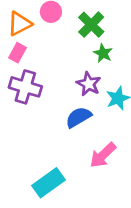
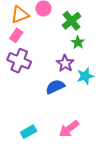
pink arrow: (103, 155) -> (69, 129), moved
cyan rectangle: (49, 183) -> (29, 132), size x0.7

